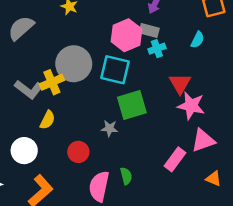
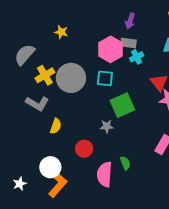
cyan square: (115, 70) -> (105, 78), size x0.7
yellow cross: (52, 82) -> (45, 75), moved
white circle: (24, 151) -> (50, 167), moved

